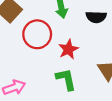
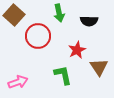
red star: (68, 49) -> (77, 50), moved

